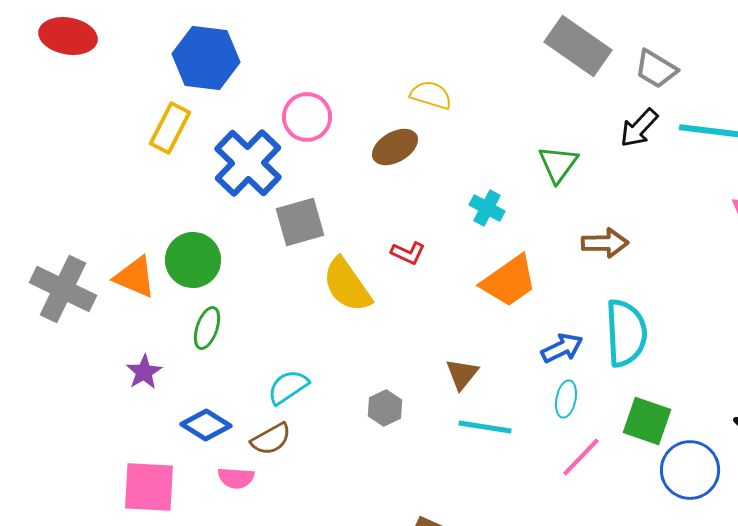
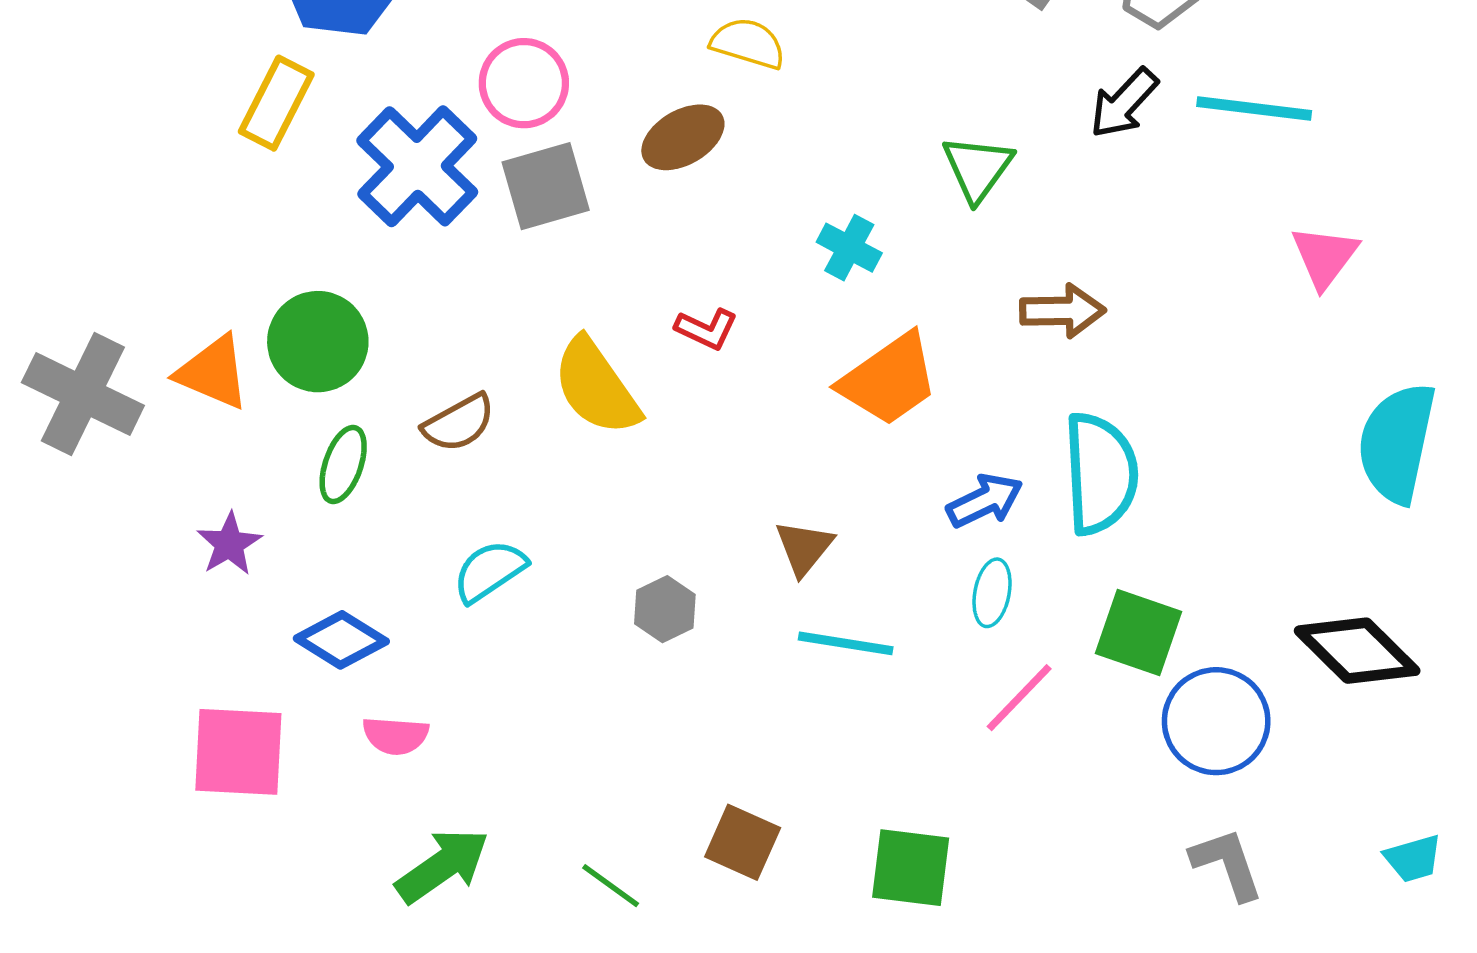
gray square: (300, 222) -> (546, 186), moved
brown semicircle: (271, 439) -> (459, 423), moved

